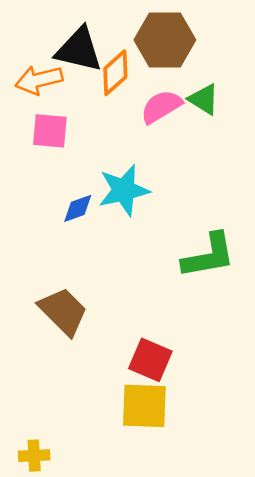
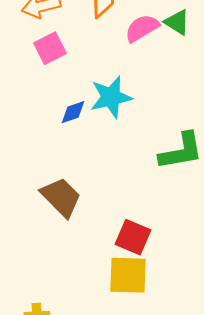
pink square: (50, 131) -> (50, 48), turned -32

